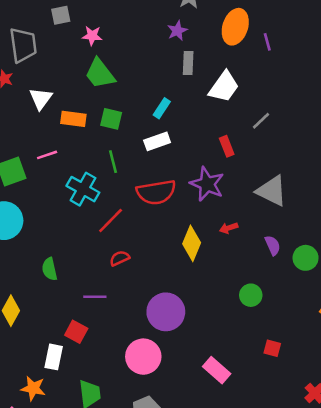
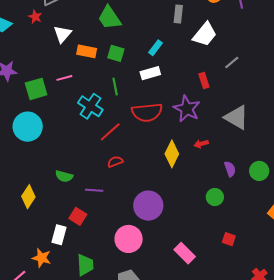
purple semicircle: (273, 245) -> (230, 169), moved
green semicircle: (49, 269) -> (64, 176), moved, turned -66

